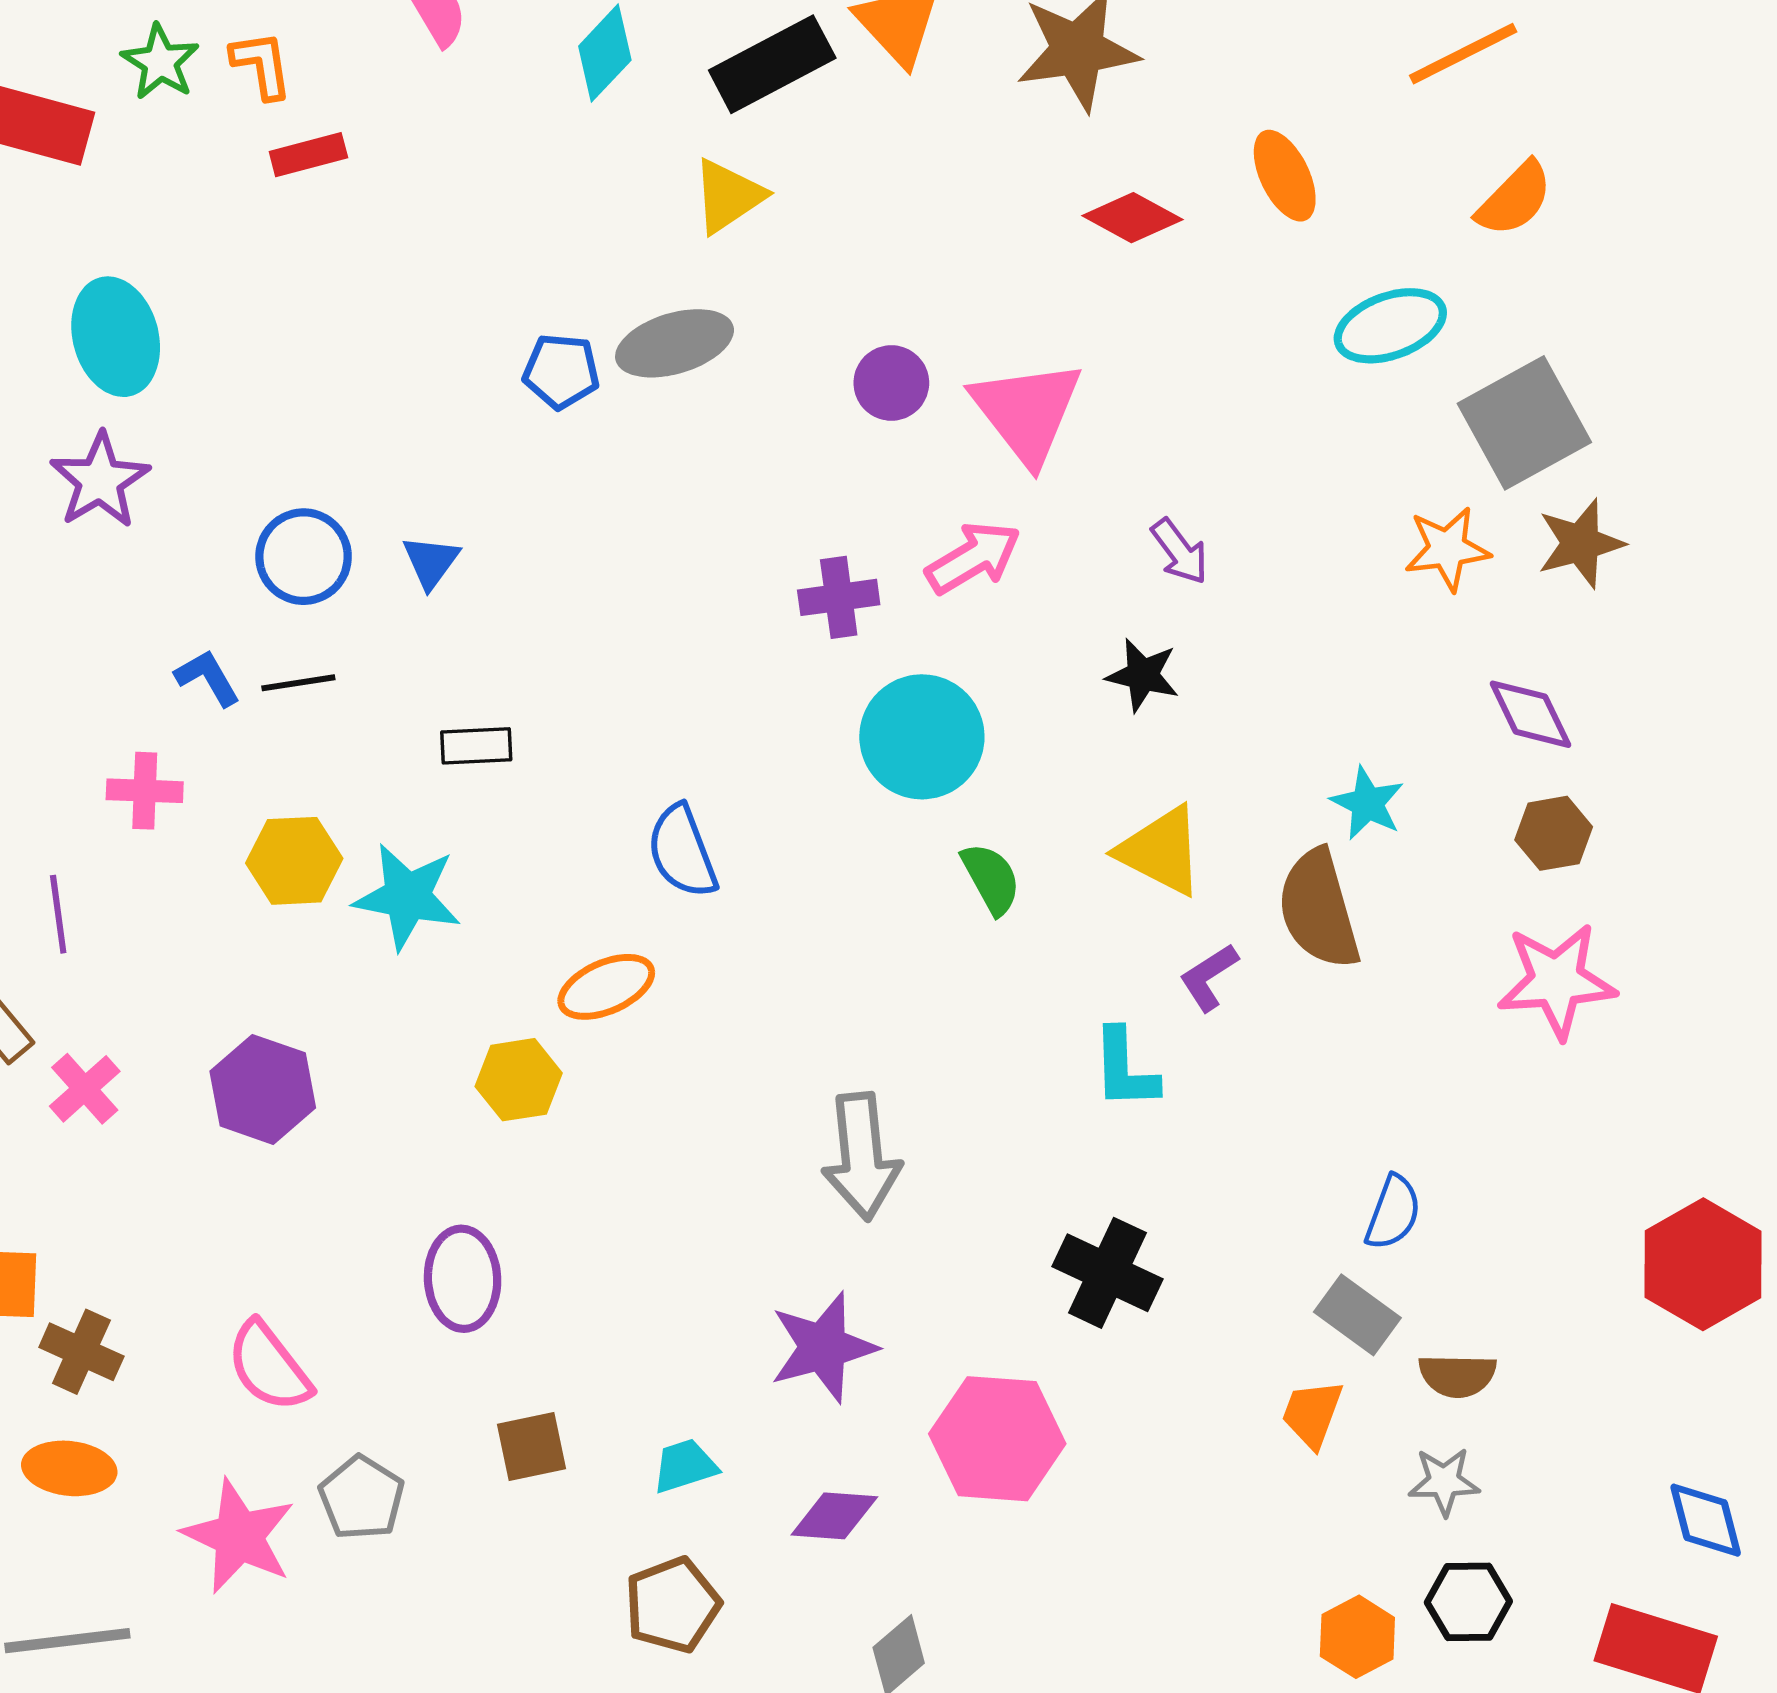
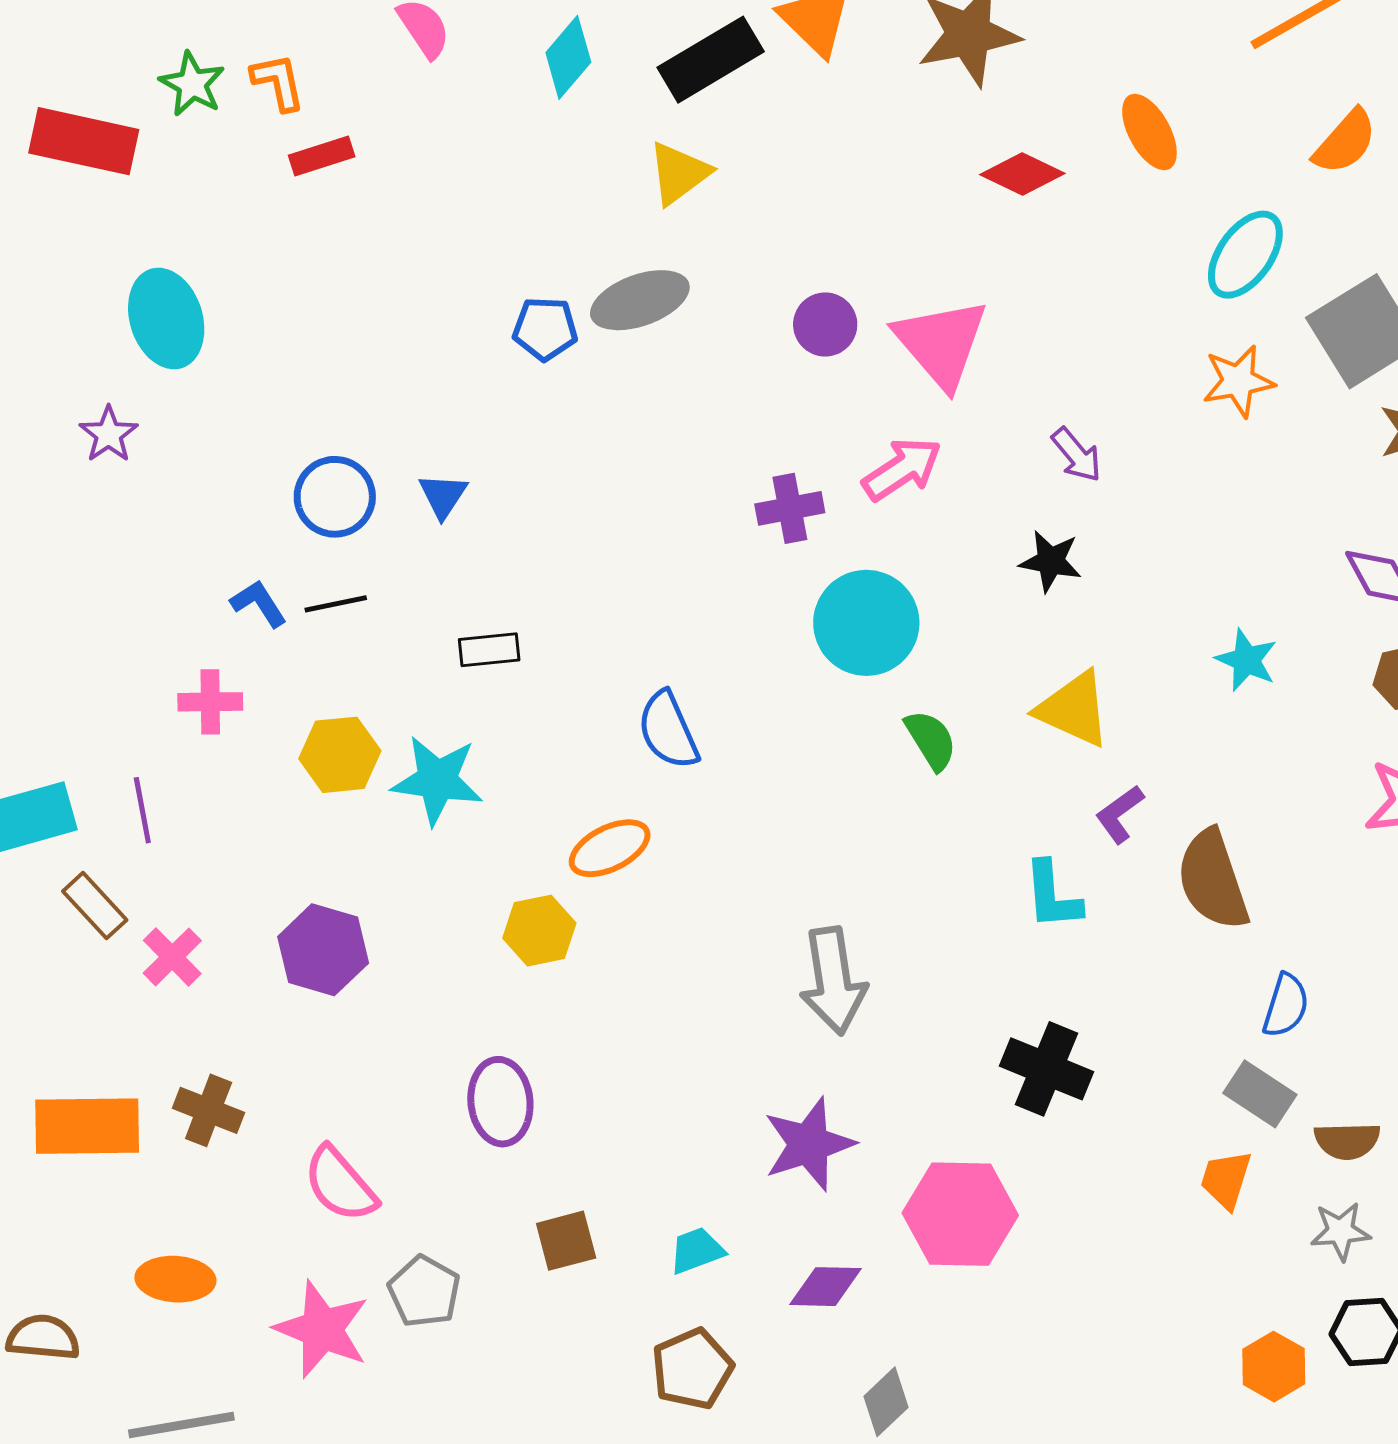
cyan ellipse: (1390, 326) -> (1245, 255), turned -32
purple star: (100, 480) -> (109, 434), moved, size x0.7
orange star: (1447, 549) -> (1238, 381), moved
brown semicircle: (1319, 909) -> (1213, 880), moved
brown cross: (81, 1352) -> (209, 1110), moved

